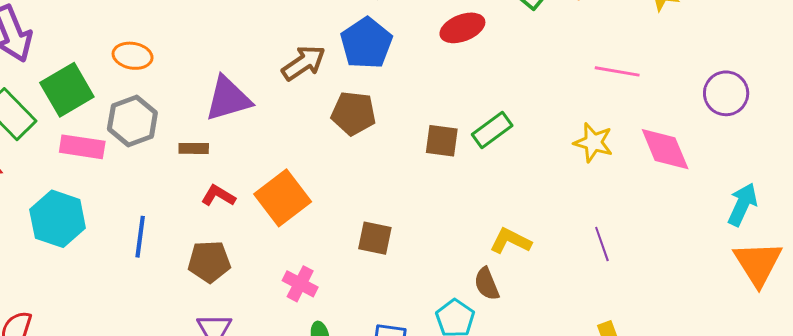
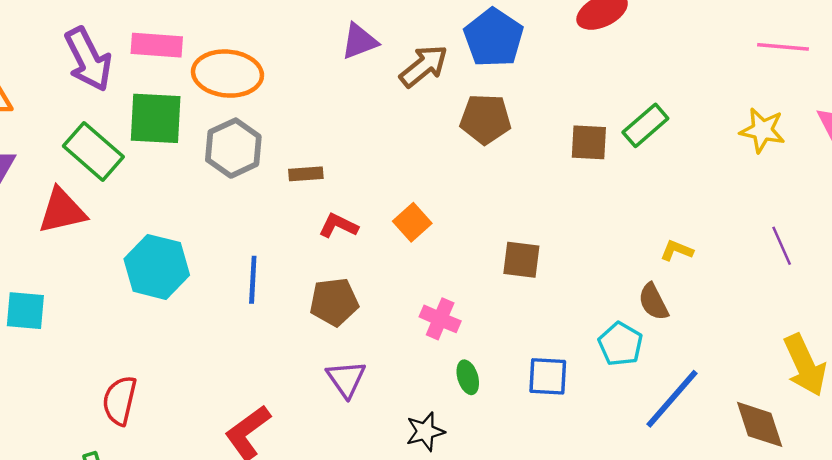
orange ellipse: (133, 56) -> (227, 74), size x1.5
green square: (67, 90) -> (156, 118), turned 38
purple triangle: (228, 99) -> (359, 41), moved, size x0.7
pink rectangle: (82, 147) -> (157, 45), moved
orange square: (283, 198) -> (412, 222), size x0.6
yellow L-shape: (510, 241) -> (677, 251), size x0.7

